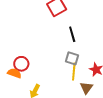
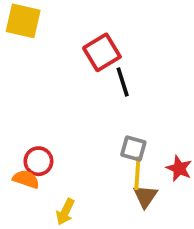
black line: (72, 34) -> (123, 82), moved
brown triangle: (86, 88) -> (145, 196), moved

